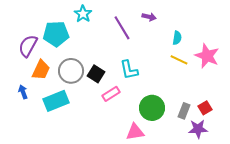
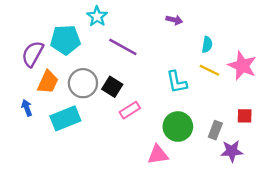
purple line: (122, 28) -> (123, 47), moved, turned -30
cyan L-shape: (129, 70) -> (177, 82), moved
red square: (205, 108) -> (245, 116), moved, turned 32

